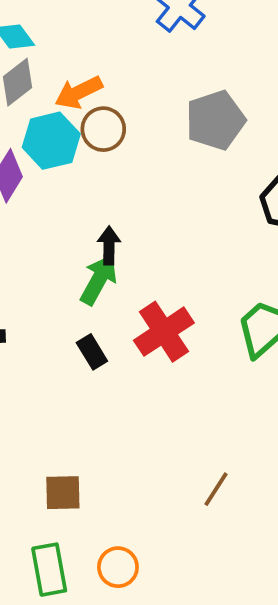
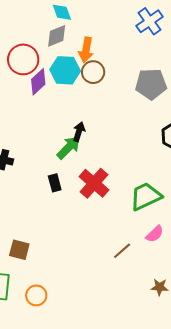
orange arrow: (79, 92) -> (86, 50), turned -70
red cross: (164, 332) -> (94, 183), turned -32
brown line: (216, 489) -> (122, 251), moved

